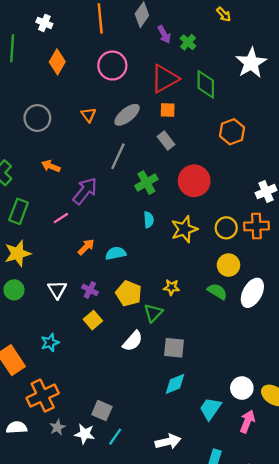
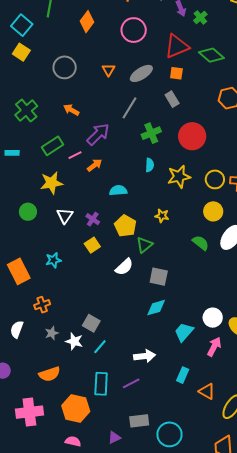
green diamond: (206, 84) -> (211, 55), turned -55
green rectangle: (19, 211) -> (52, 146), moved, turned 30
orange arrow: (86, 247) -> (94, 165), moved
yellow star: (18, 253) -> (51, 183), moved
yellow star: (171, 287) -> (162, 216), moved
green semicircle: (217, 291) -> (201, 243), moved
orange cross: (43, 396) -> (42, 305), size x0.6
white semicircle: (17, 427) -> (17, 329), turned -72

